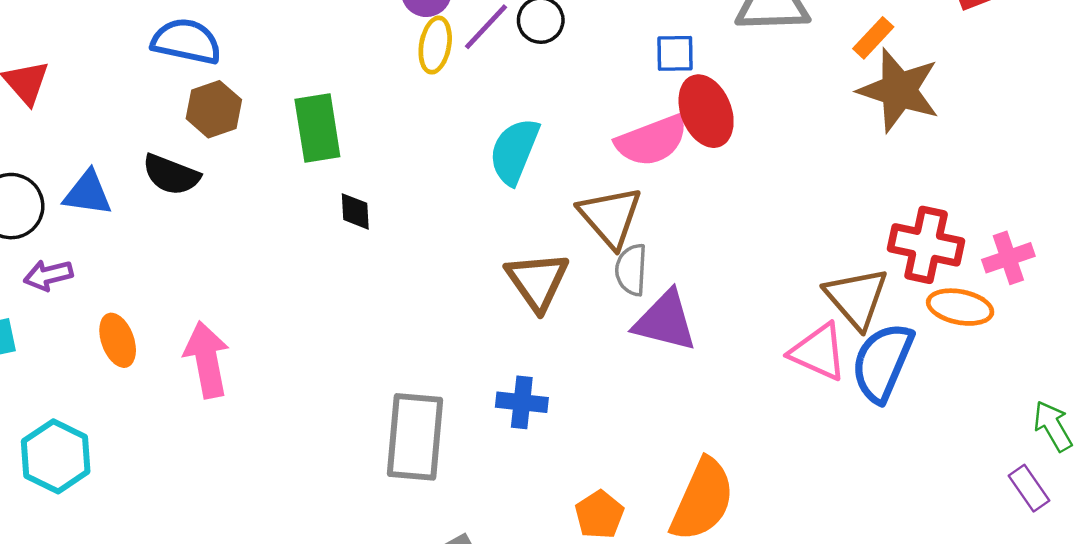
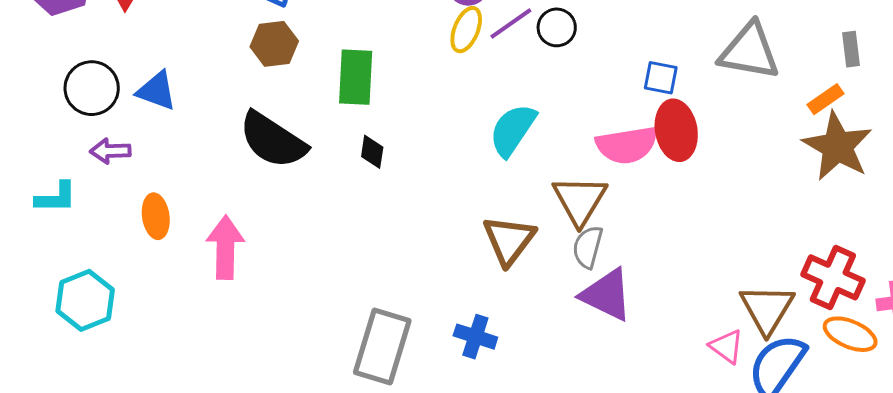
black semicircle: (171, 175) -> (273, 140), moved, size x1.5
pink triangle: (818, 352) -> (727, 346), size x0.7

